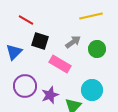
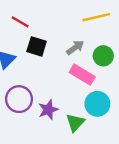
pink rectangle: (60, 64) -> (82, 75), moved

